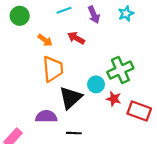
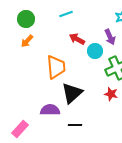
purple arrow: (94, 15) -> (110, 37), moved
orange arrow: (45, 40) -> (27, 41), moved, turned 96
cyan circle: (96, 84) -> (95, 51), moved

